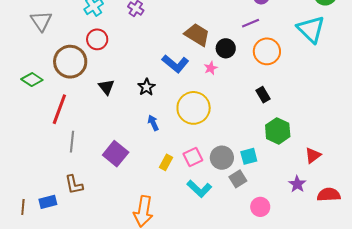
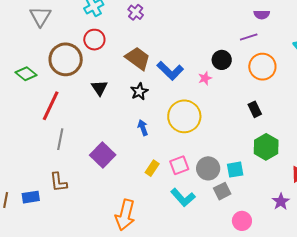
brown trapezoid: (197, 35) -> (138, 58), moved

